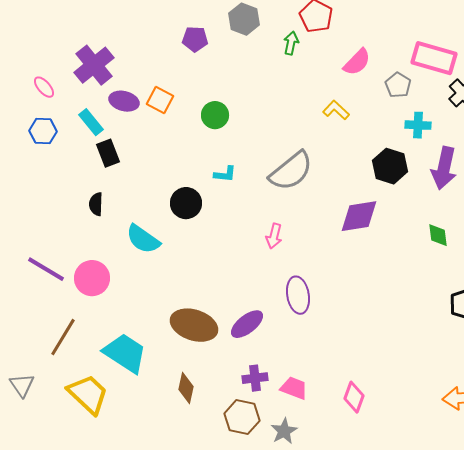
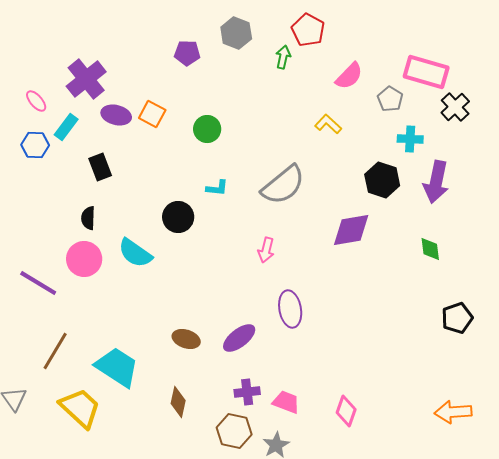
cyan rectangle: (91, 122) -> (66, 127), moved, turned 76
pink circle: (92, 278) -> (84, 259), moved
brown ellipse: (194, 325) -> (186, 339), size x0.6

